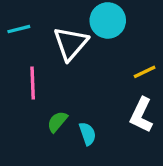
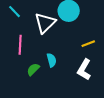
cyan line: (19, 29) -> (15, 12), turned 56
cyan semicircle: (88, 134) -> (52, 60), moved

